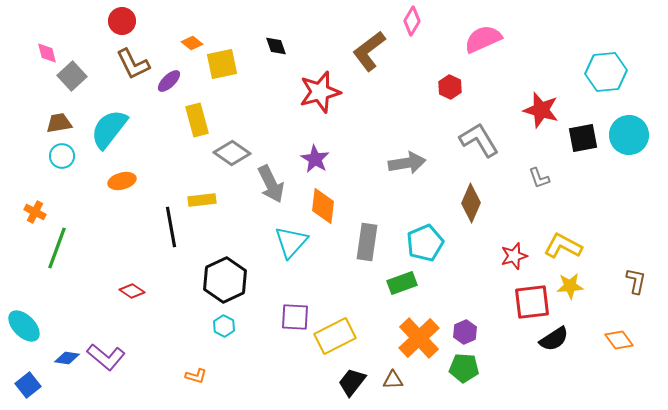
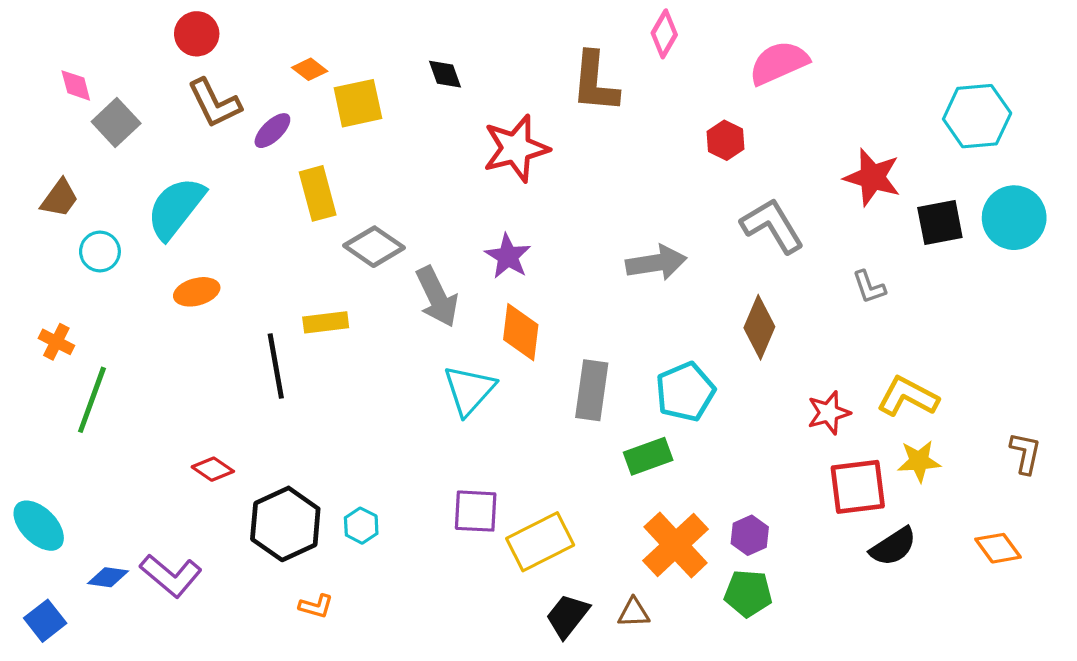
brown L-shape: (369, 51) -> (595, 82), turned -48
brown trapezoid: (59, 123) -> (60, 198), moved, turned 136
black hexagon: (225, 280) -> (285, 524), moved

